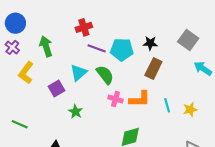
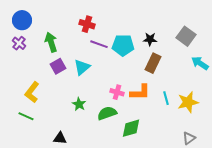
red cross: (84, 27) -> (87, 24), turned 35
yellow L-shape: (26, 73) -> (32, 92), moved
green semicircle: (105, 75) -> (107, 113), moved, turned -72
purple square: (57, 88) -> (58, 66), moved
yellow star: (190, 110) -> (188, 102), size x1.5

